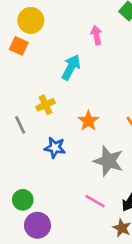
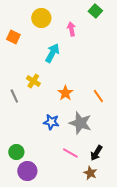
yellow circle: (31, 20) -> (41, 18), moved
yellow cross: (46, 105) -> (33, 81), turned -32
blue star: (55, 148) -> (51, 122), moved

